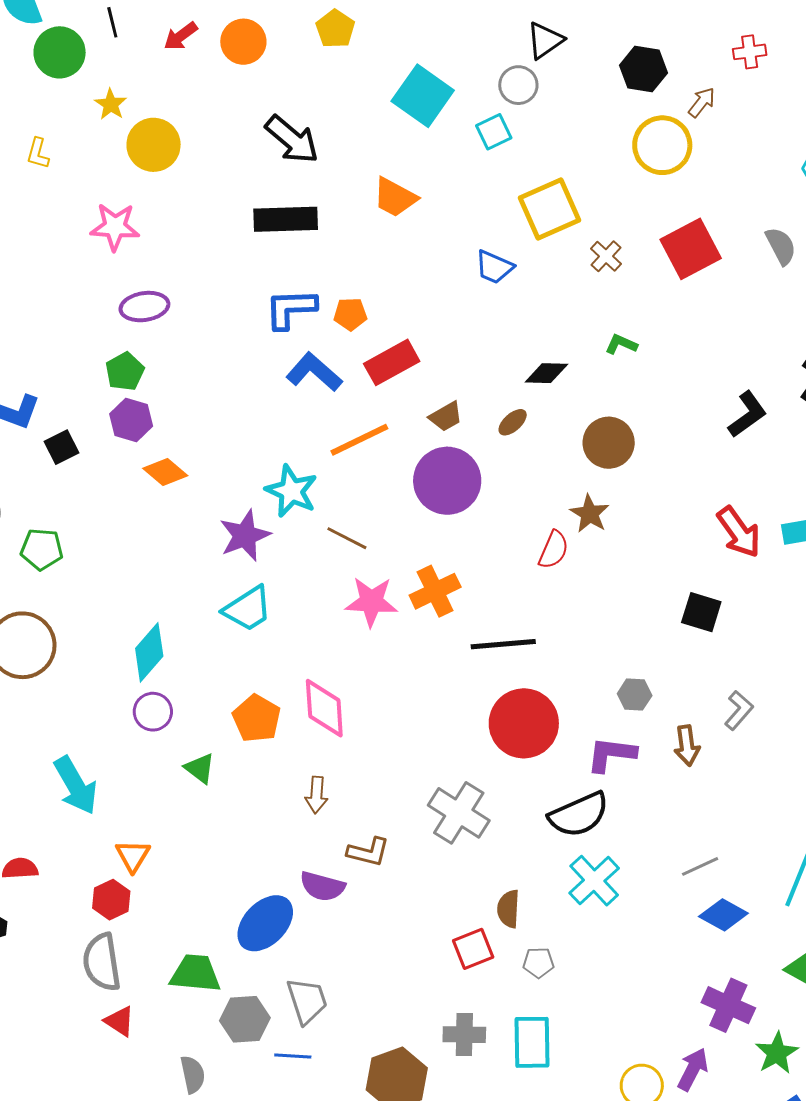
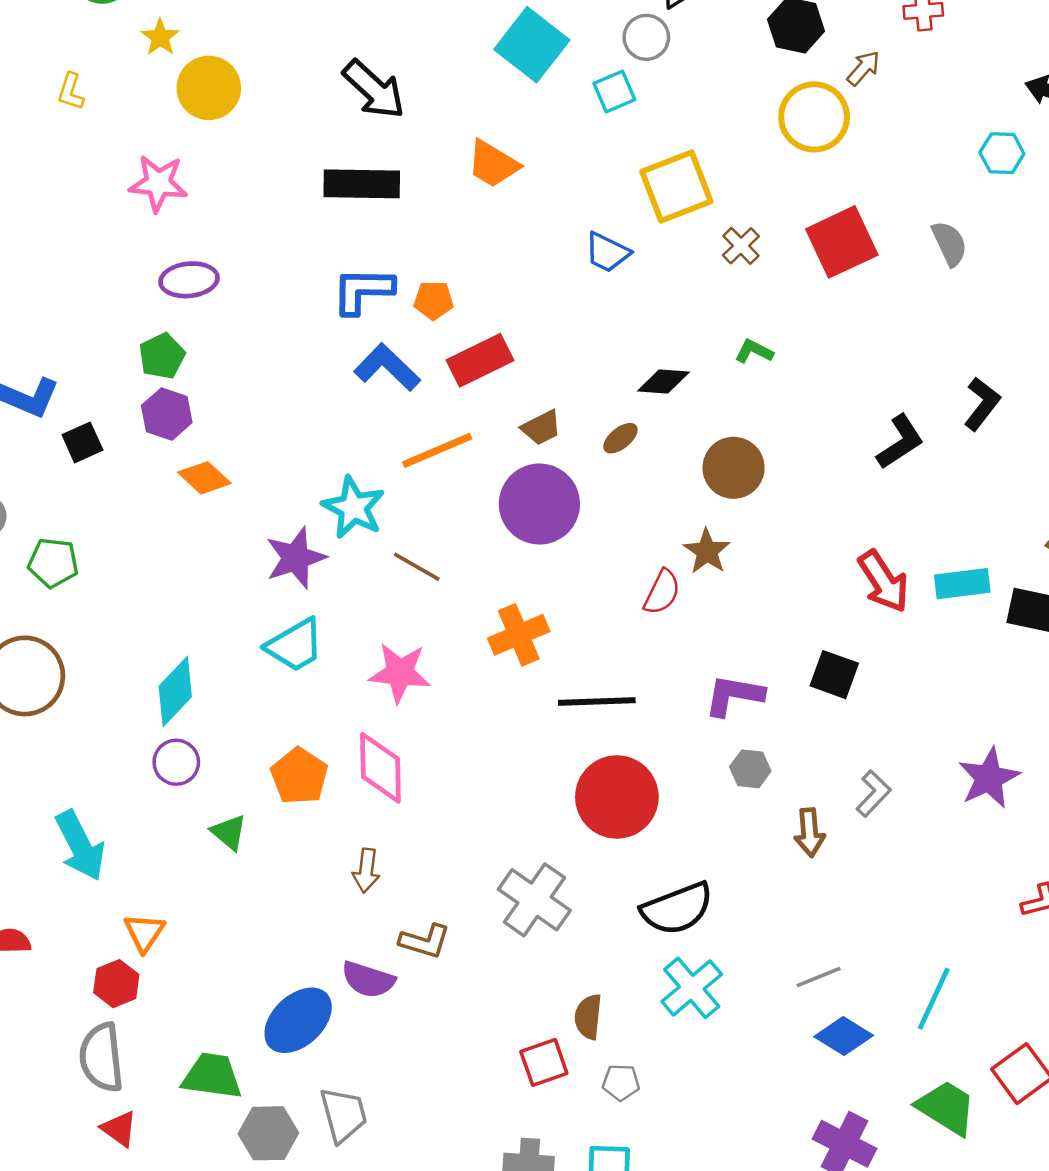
pink star: (371, 602) -> (400, 673), moved
purple L-shape: (611, 754) -> (734, 695), moved

